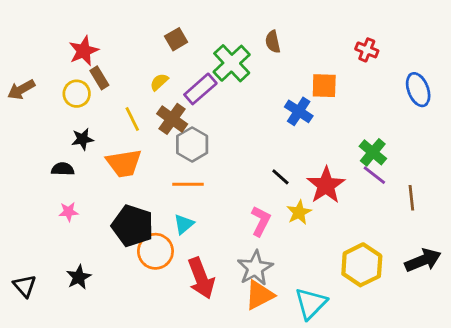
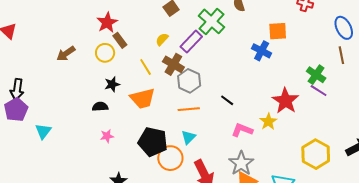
black line: (280, 177) -> (227, 100), moved
brown line: (411, 198) -> (341, 55), moved
pink L-shape: (261, 221) -> (242, 130), turned -90

